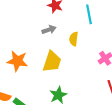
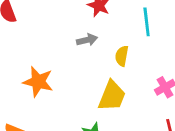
yellow trapezoid: (52, 62) -> (112, 96), moved

